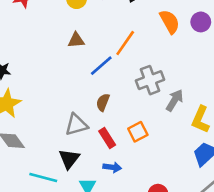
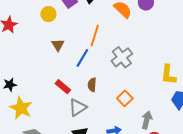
brown triangle: (76, 40) -> (58, 45), turned -40
gray arrow: (175, 100) -> (147, 120), moved
red rectangle: (107, 138) -> (63, 87), moved

